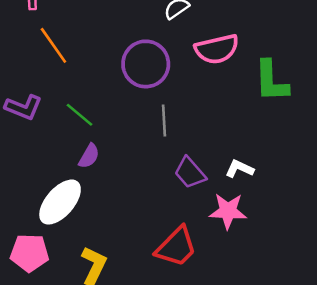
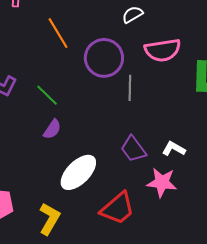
orange line: (53, 45) -> (58, 33), moved
gray line: (164, 121) -> (130, 88), moved
white ellipse: (60, 202) -> (78, 172), moved

